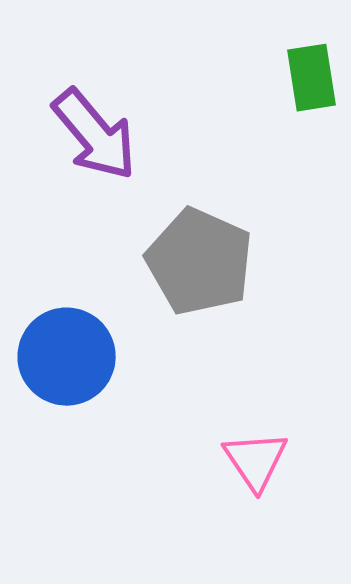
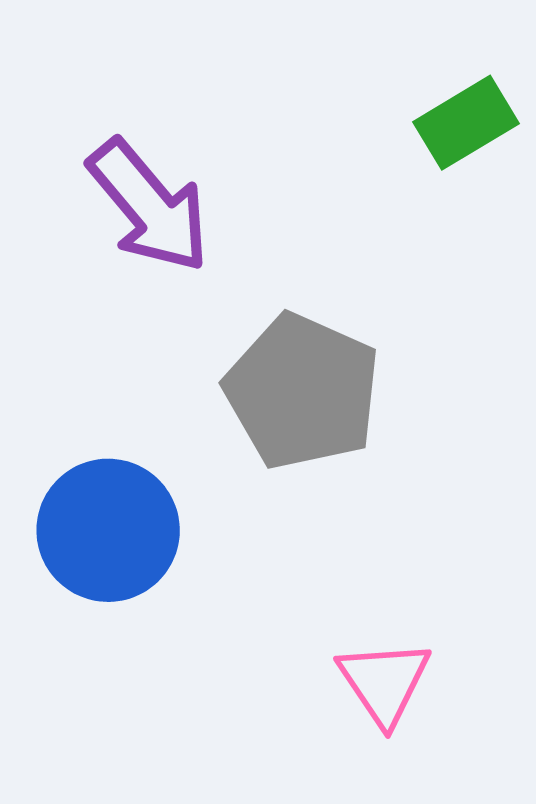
green rectangle: (312, 78) -> (466, 123), turned 68

